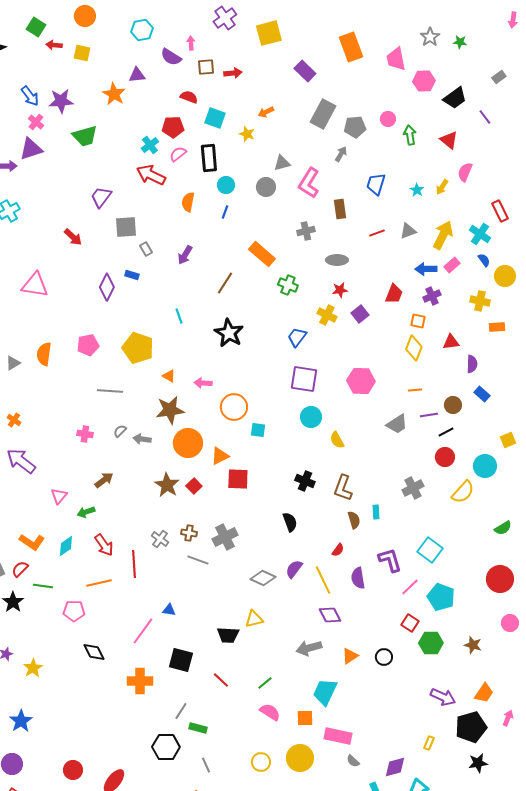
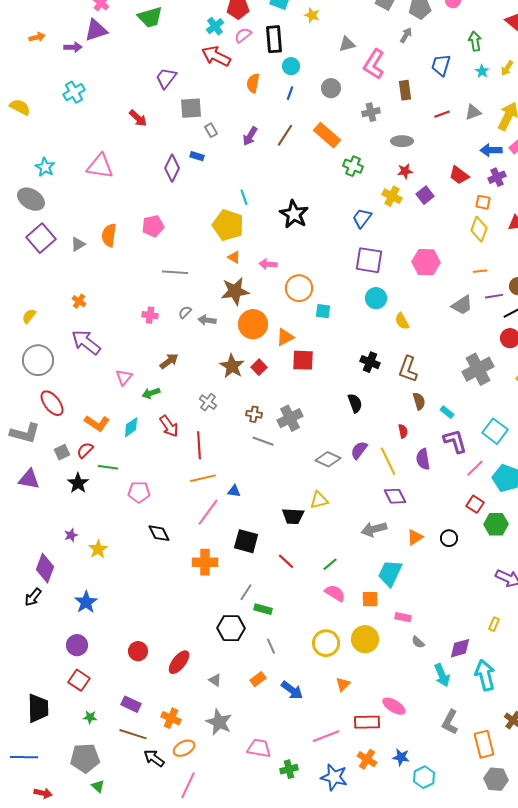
green arrow: (410, 135) -> (475, 41), moved
gray circle: (266, 187) -> (331, 88), moved
brown line: (225, 283) -> (285, 135), moved
red trapezoid: (394, 294) -> (459, 175), turned 105
yellow pentagon: (138, 348) -> (228, 225), moved
gray cross: (413, 488) -> (478, 369), size x1.4
cyan rectangle: (376, 512) -> (447, 412), moved, turned -48
gray cross: (160, 539) -> (208, 402), moved
red semicircle: (338, 550) -> (403, 431), turned -48
orange line: (99, 583) -> (203, 478), moved
pink rectangle: (338, 736) -> (403, 617), size x0.6
yellow circle: (261, 762) -> (326, 643), size x1.4

